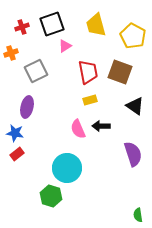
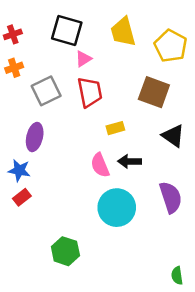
black square: (52, 24) -> (67, 31), turned 35
red cross: (22, 27) -> (13, 34), moved
red trapezoid: (88, 72) -> (90, 92), moved
cyan circle: (67, 168) -> (117, 208), moved

